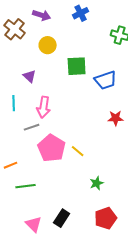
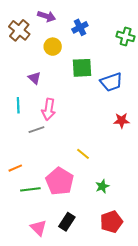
blue cross: (81, 13) -> (80, 27), moved
pink pentagon: (52, 148) -> (60, 181), moved

